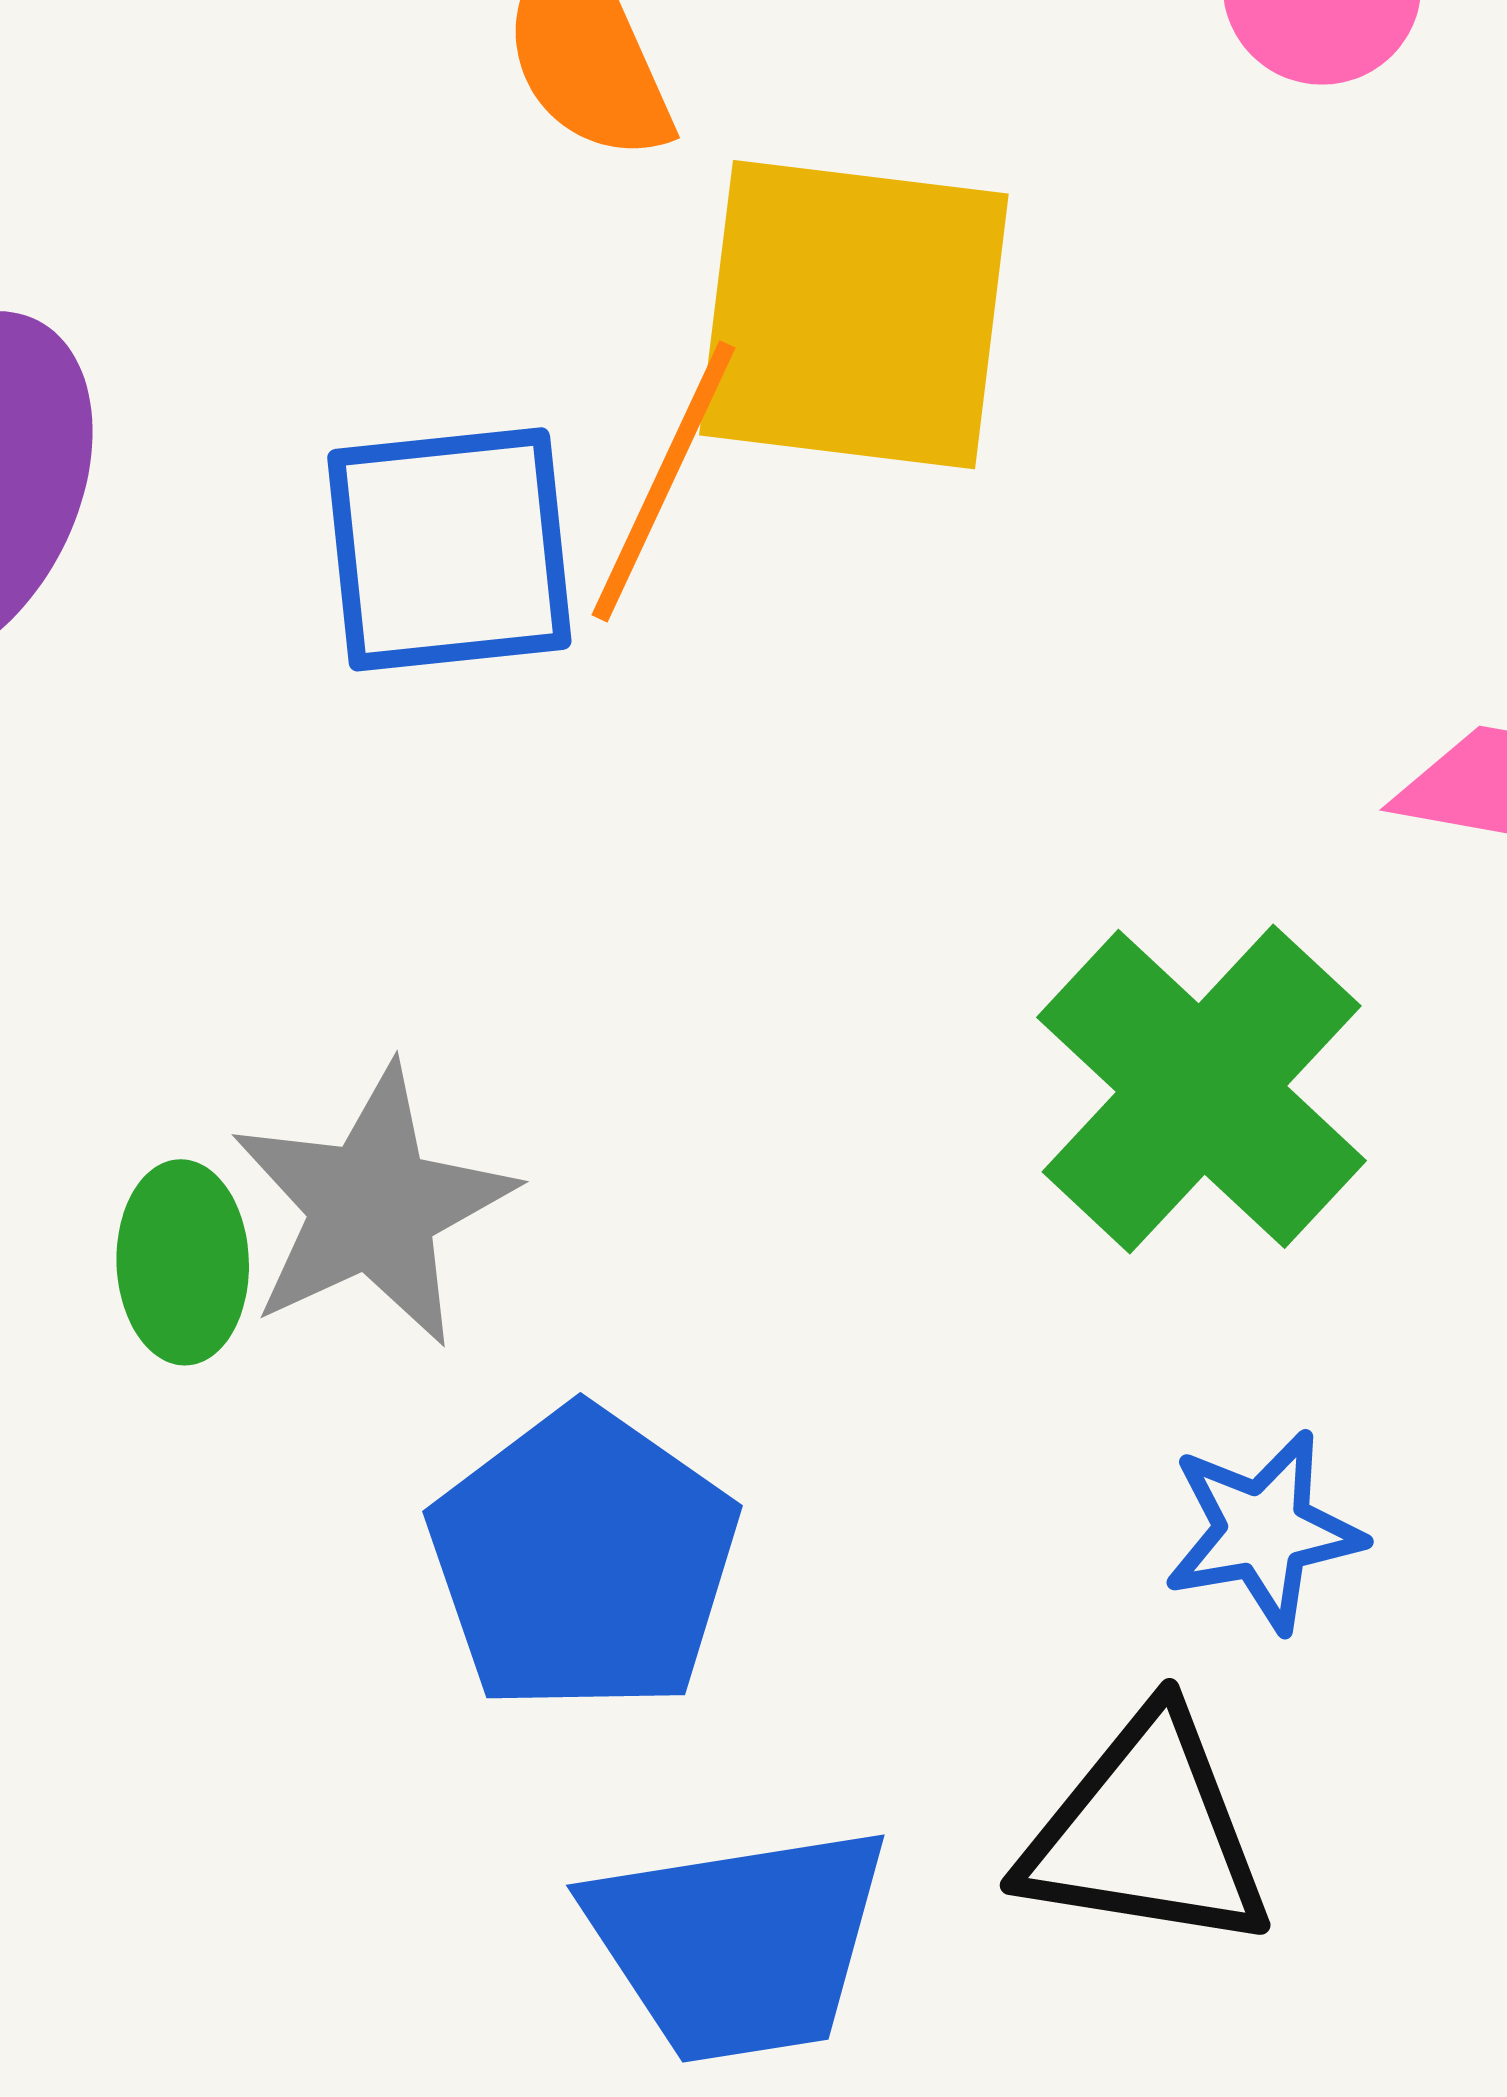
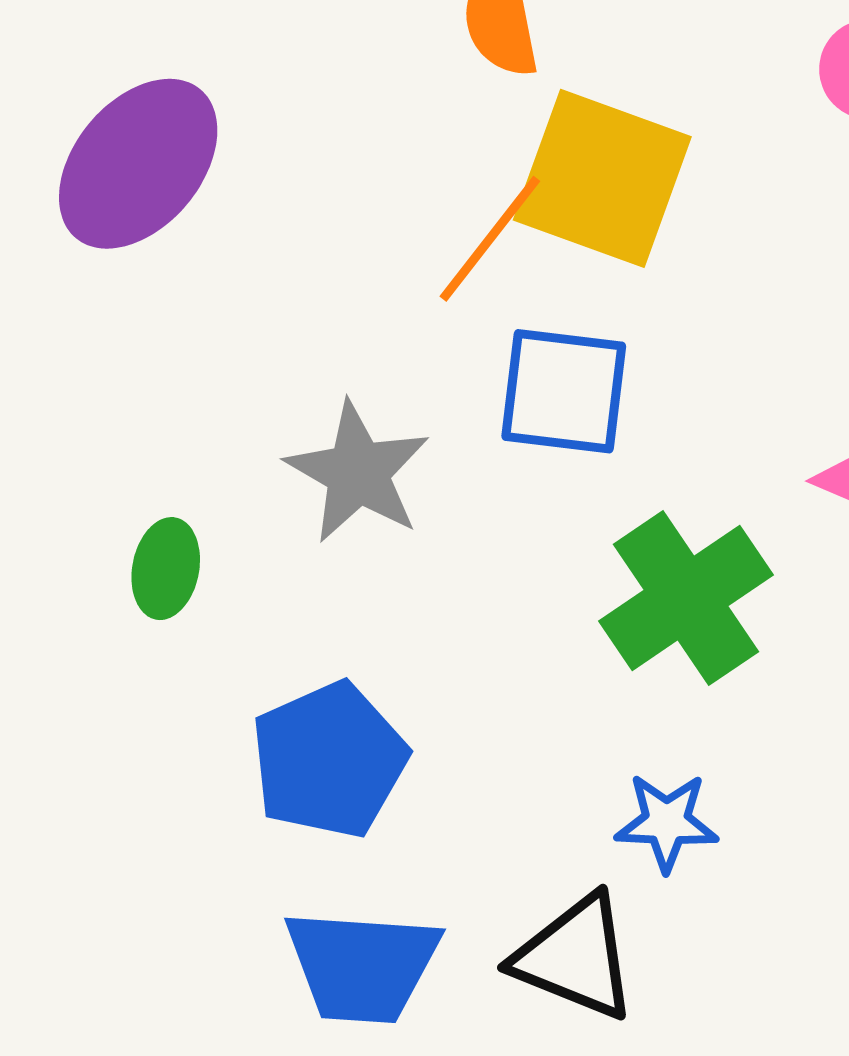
blue square: (449, 549) -> (564, 391), moved
gray star: (373, 1206) -> (358, 472), moved, turned -30

